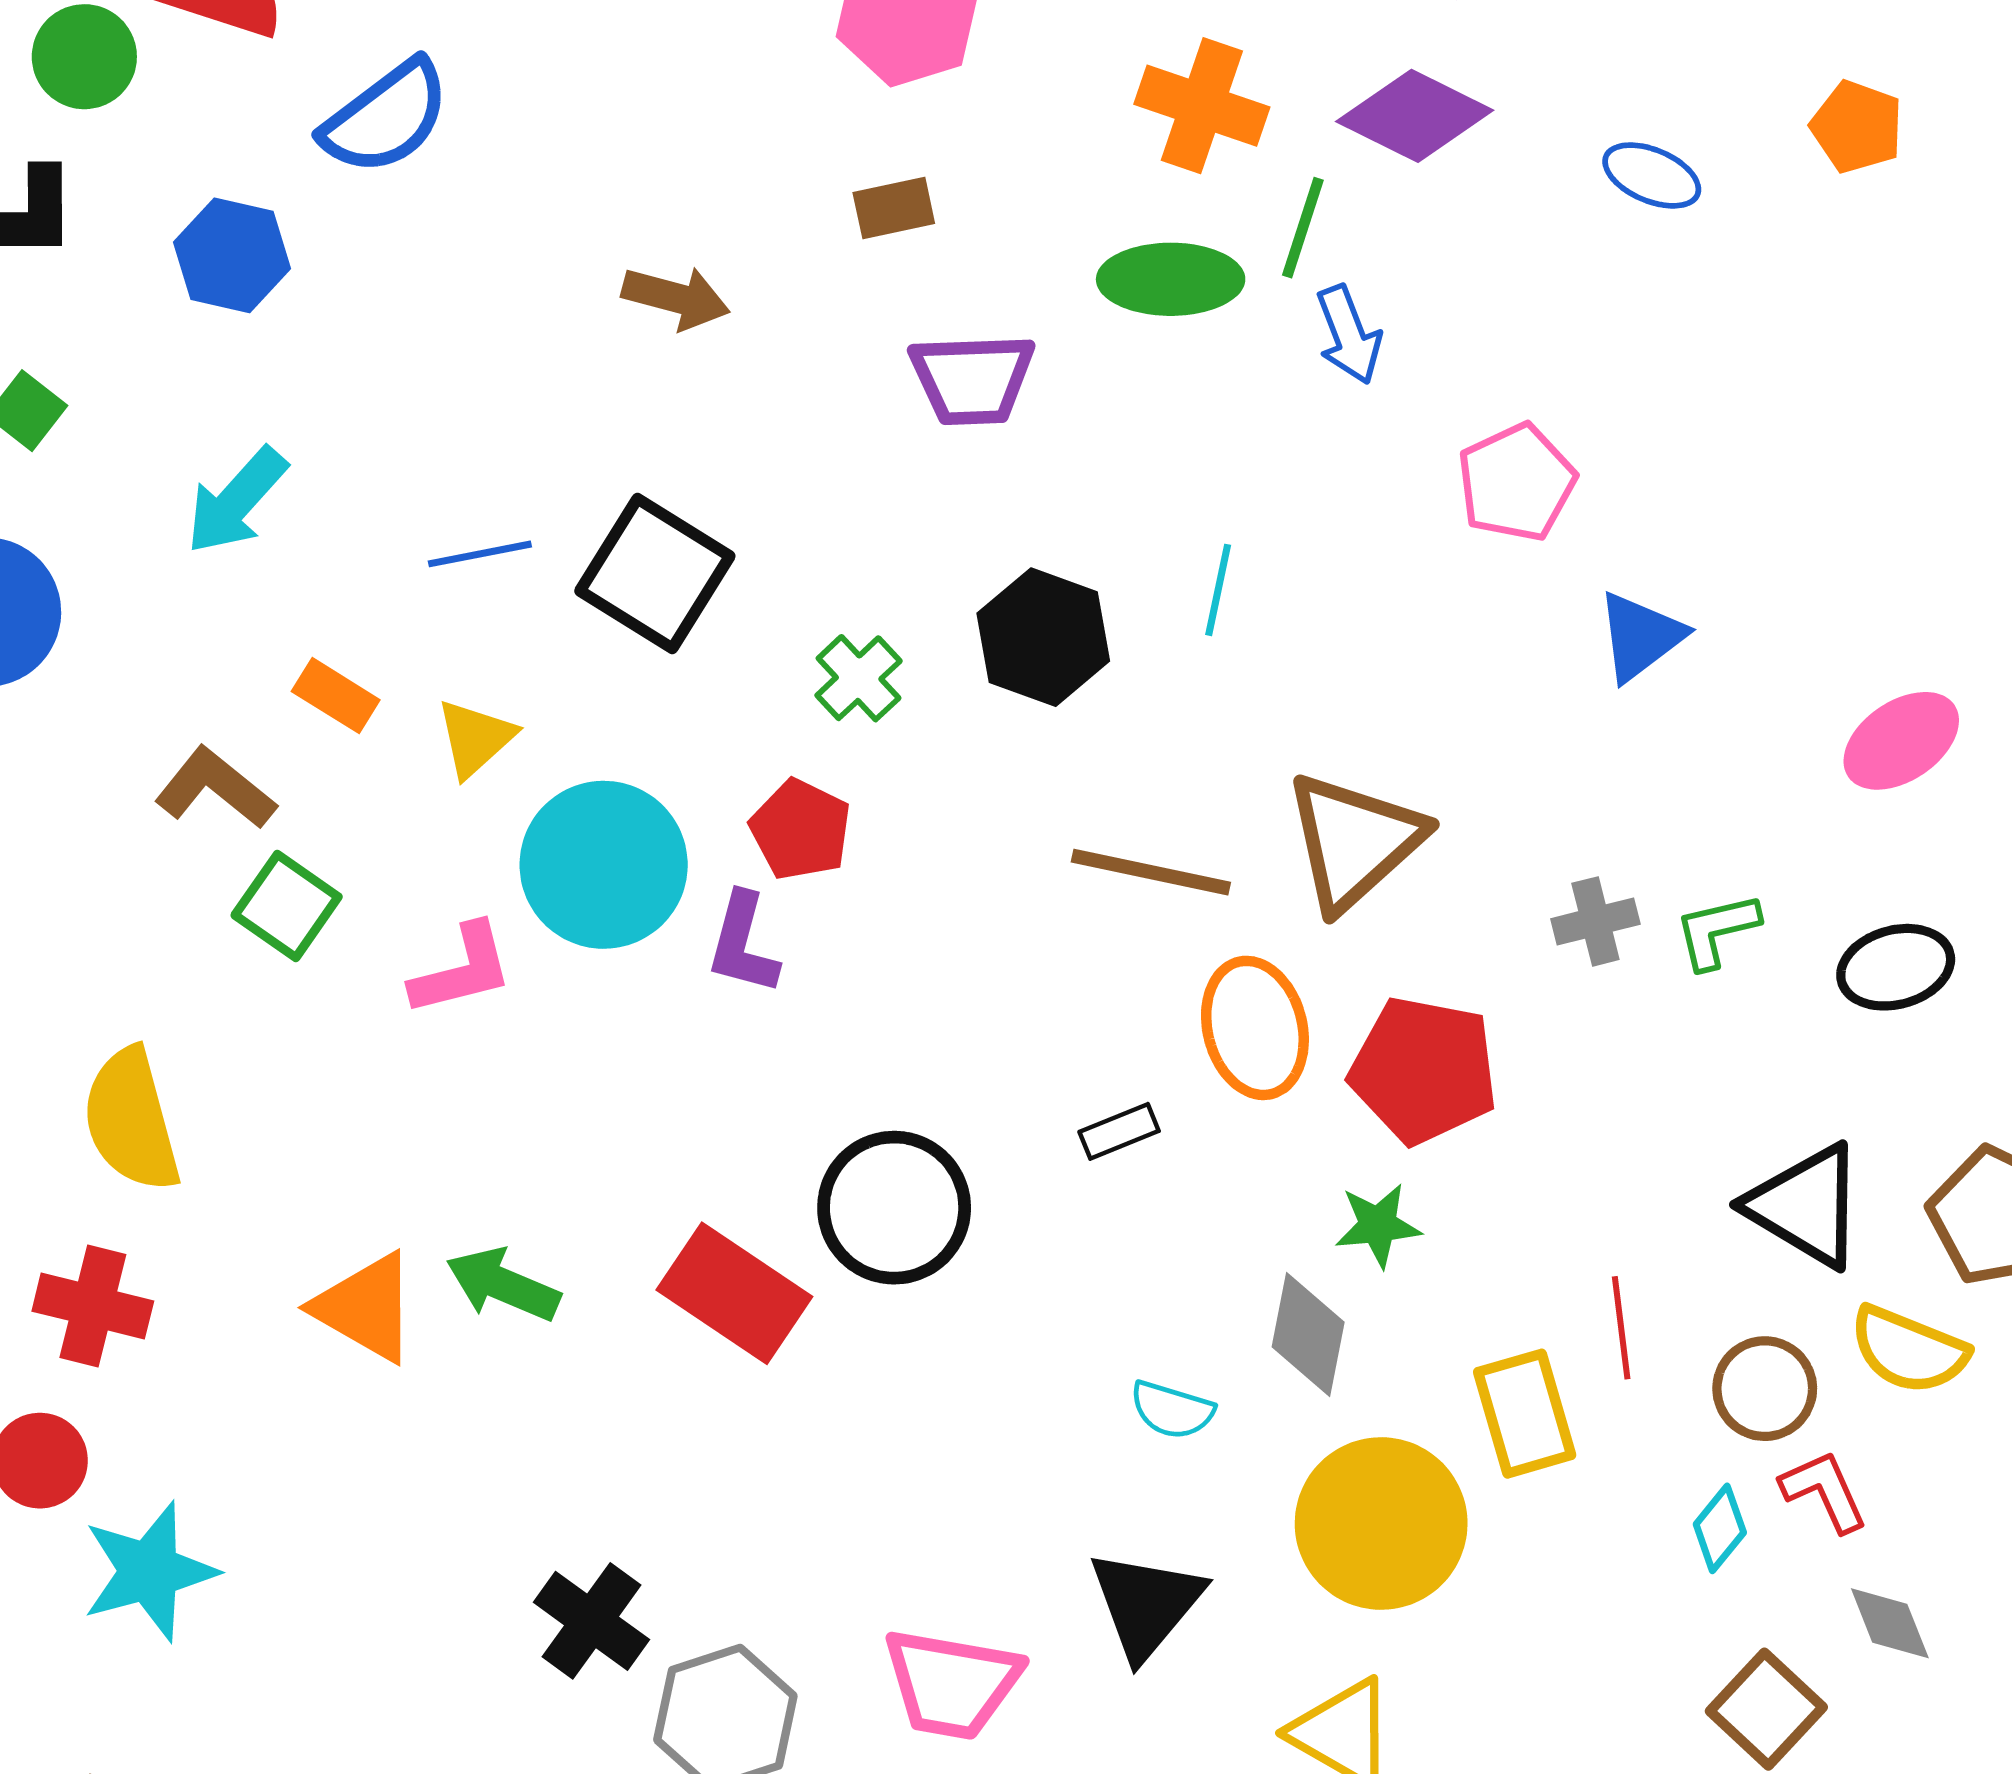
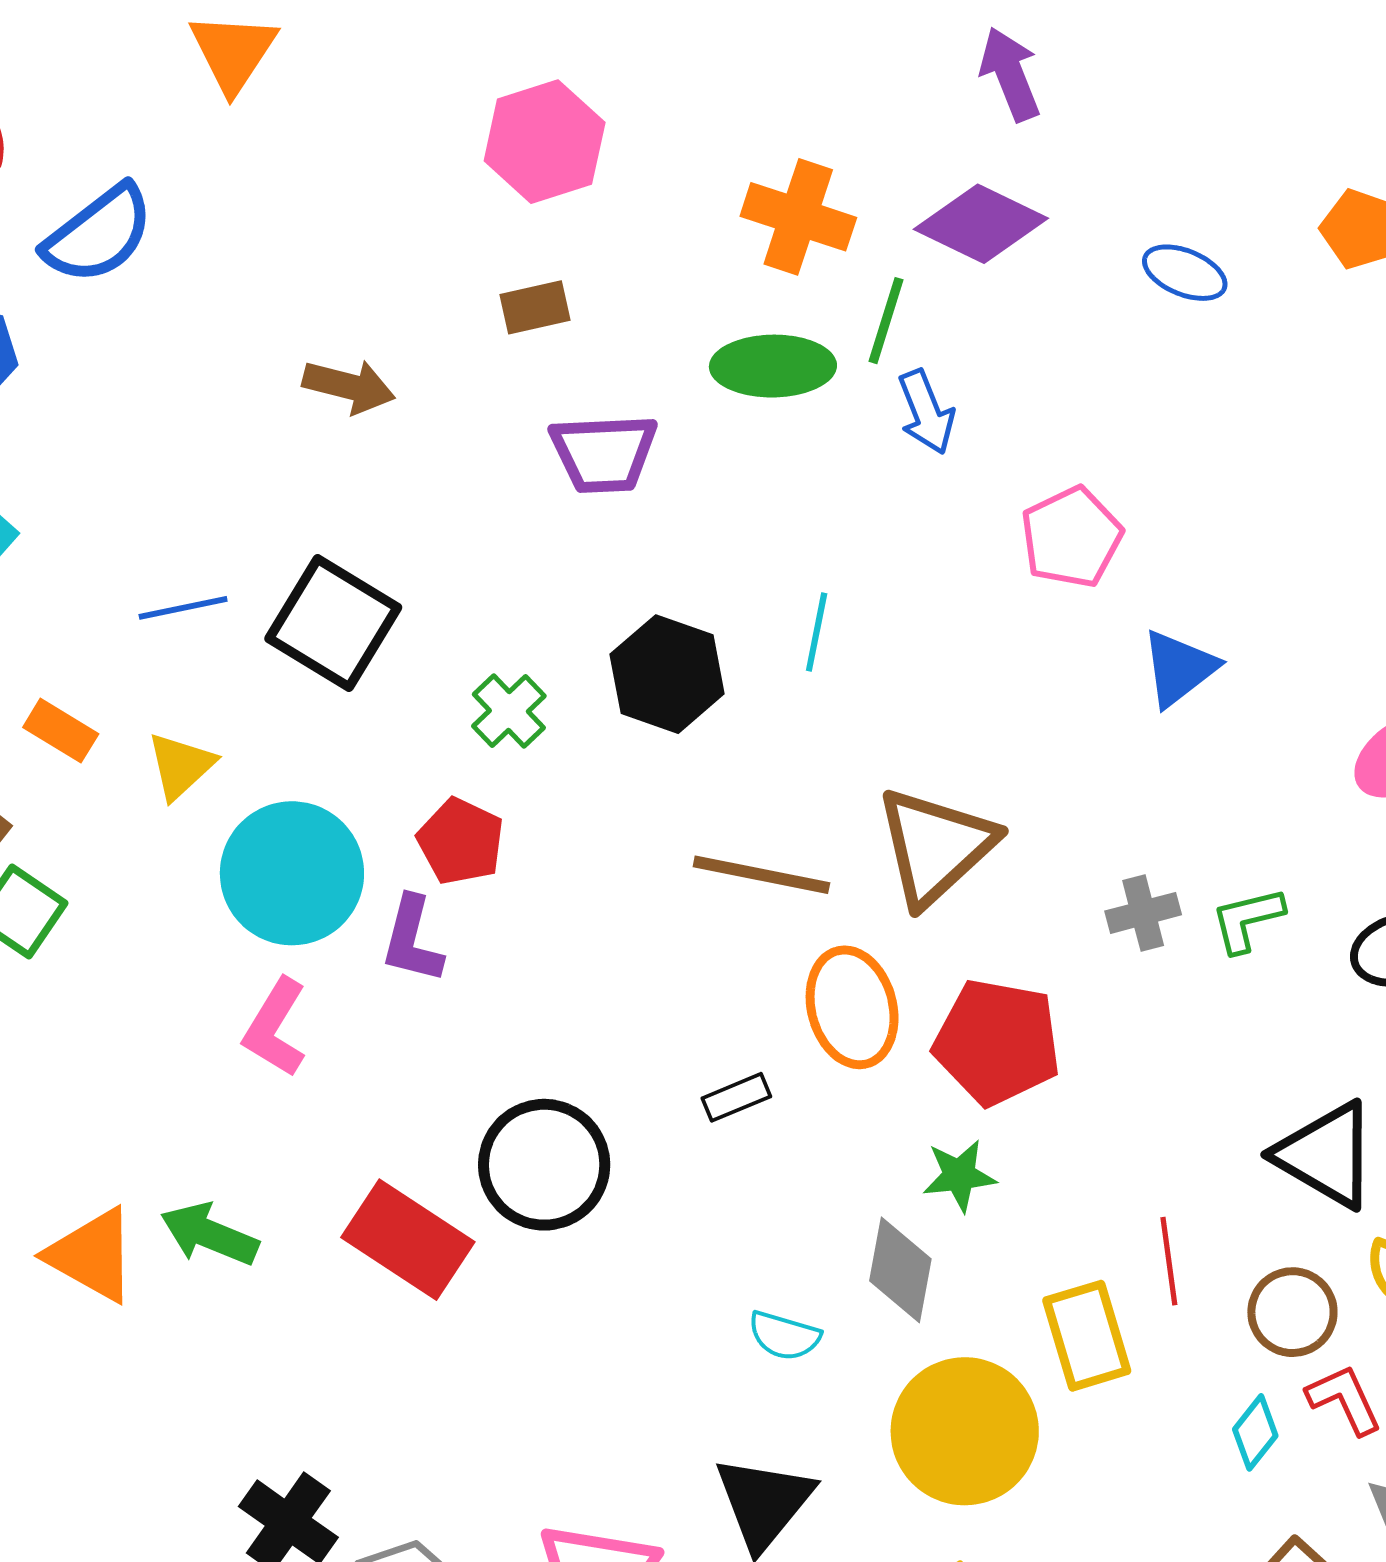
pink L-shape: (462, 970) -> (275, 1028), moved, turned 136

